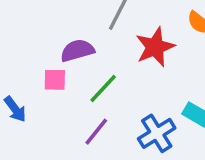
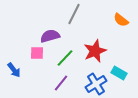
red star: (155, 47) -> (95, 51), moved

